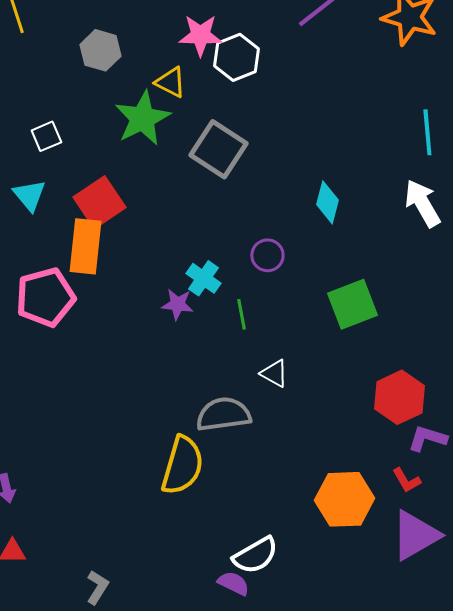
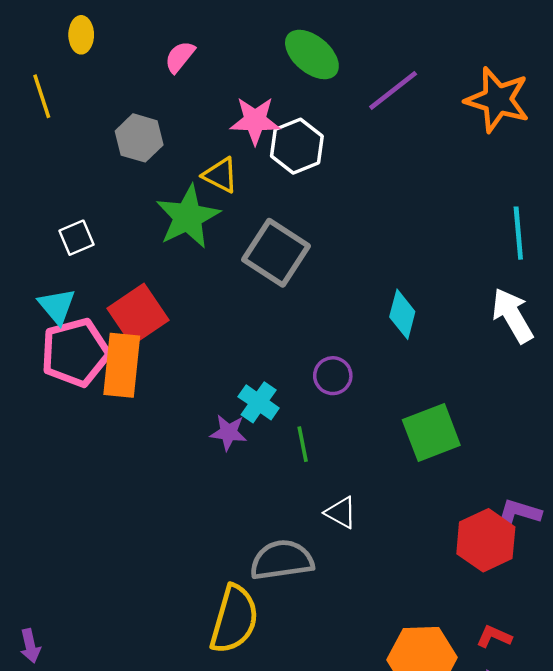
pink pentagon: (45, 297) -> (75, 352), moved
purple L-shape: (427, 438) -> (518, 514), moved
red L-shape: (406, 480) -> (494, 637), turned 144

